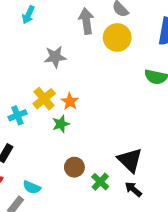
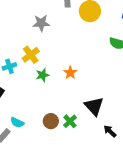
orange star: (70, 101) -> (70, 73), moved
brown circle: (74, 167) -> (51, 121), moved
black arrow: (133, 189) -> (110, 131), moved

